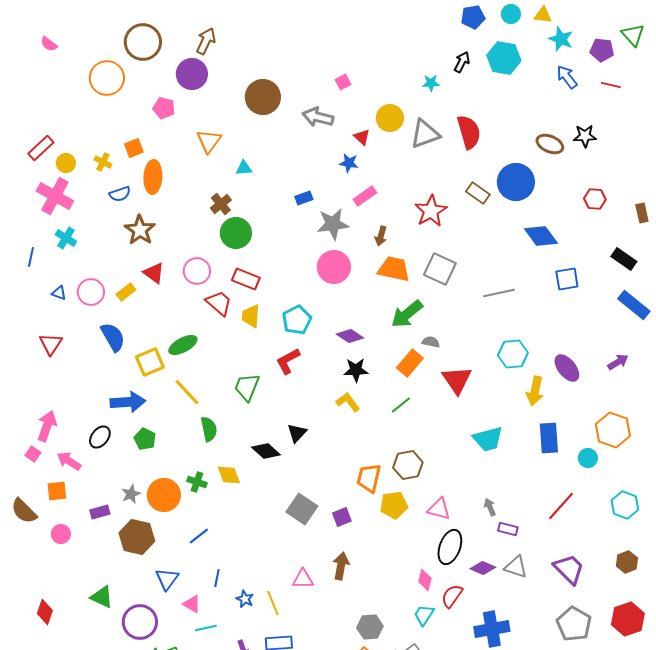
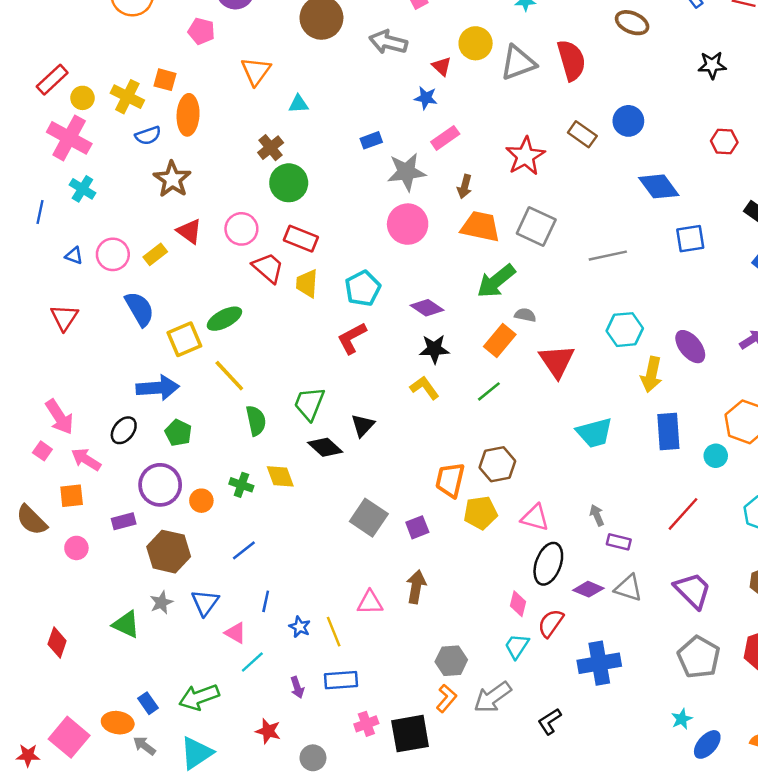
brown ellipse: (550, 144) -> (632, 23), moved
orange square: (134, 148) -> (165, 80), turned 36
yellow cross: (103, 162) -> (127, 97), size x1.5
blue circle: (516, 182) -> (628, 121), size x0.7
green trapezoid: (247, 387) -> (309, 404), moved
pink arrow: (47, 426) -> (59, 417), turned 128
gray star: (131, 494) -> (161, 603), moved
orange circle: (164, 495) -> (201, 501), size x0.6
purple circle: (140, 622) -> (160, 485), moved
cyan line: (206, 628) -> (252, 662), turned -30

